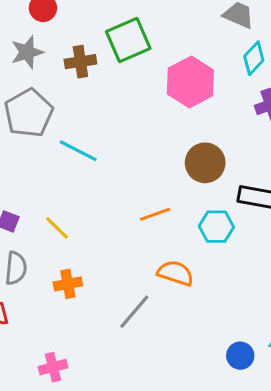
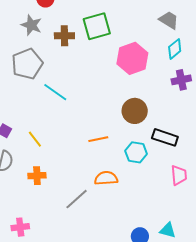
gray star: (27, 52) -> (31, 25), turned 30
orange semicircle: (175, 273) -> (106, 178), turned -30

